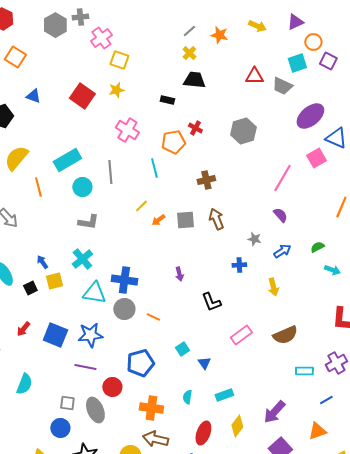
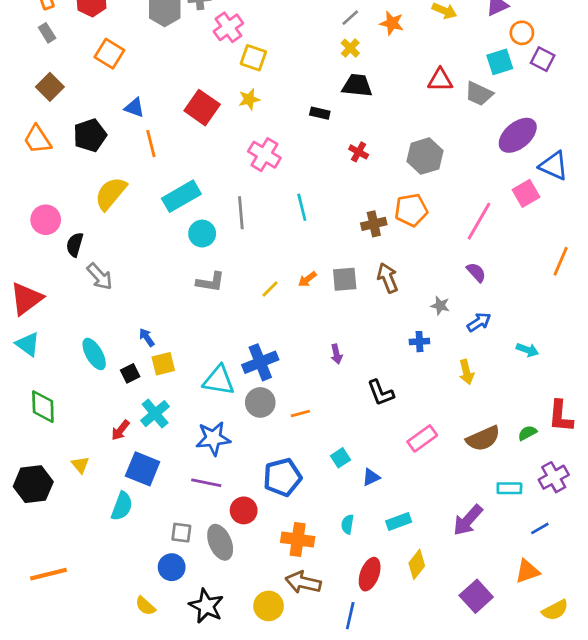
orange pentagon: (173, 142) -> (411, 210), moved
orange line: (38, 187) -> (151, 144), moved
yellow line: (141, 206) -> (270, 289), moved
green semicircle: (317, 247) -> (527, 433), moved
cyan cross: (82, 259) -> (155, 414), moved
cyan arrow: (332, 270) -> (527, 350), moved
blue cross: (124, 280) -> (260, 362), turned -30
orange line: (153, 317) -> (300, 414), turned -40
blue square: (55, 335) -> (143, 469), moved
blue triangle: (204, 363) -> (371, 477), turned 40
purple arrow: (274, 412) -> (468, 520), moved

